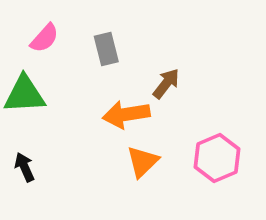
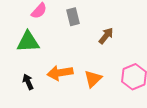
orange arrow: (126, 114) -> (60, 73), moved

